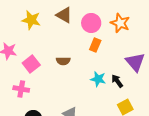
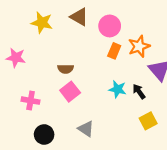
orange star: (120, 23) -> (139, 46), moved, turned 30
brown semicircle: (63, 61) -> (66, 69), moved
pink square: (31, 64) -> (70, 92), moved

